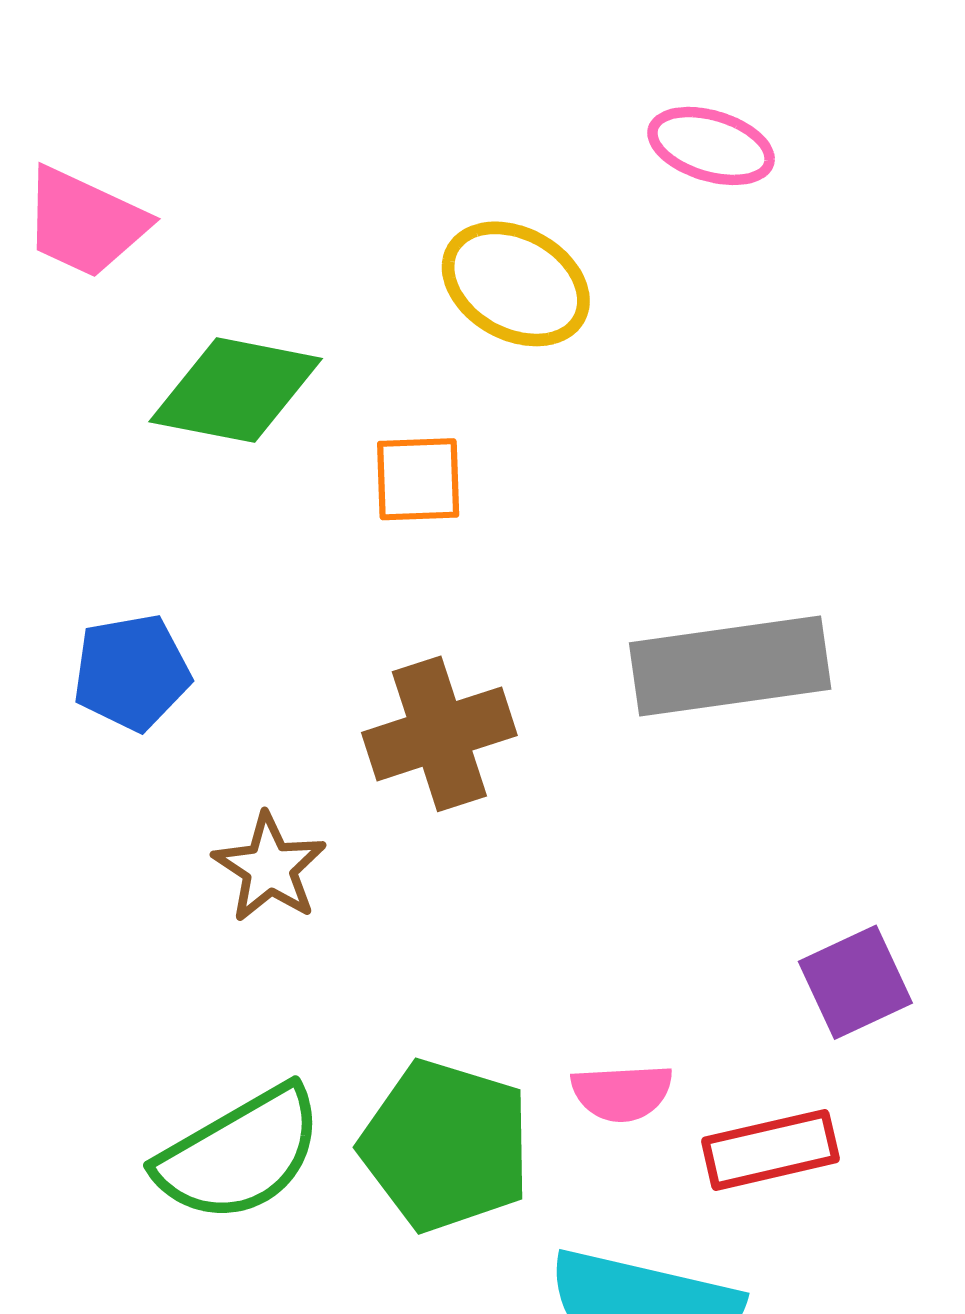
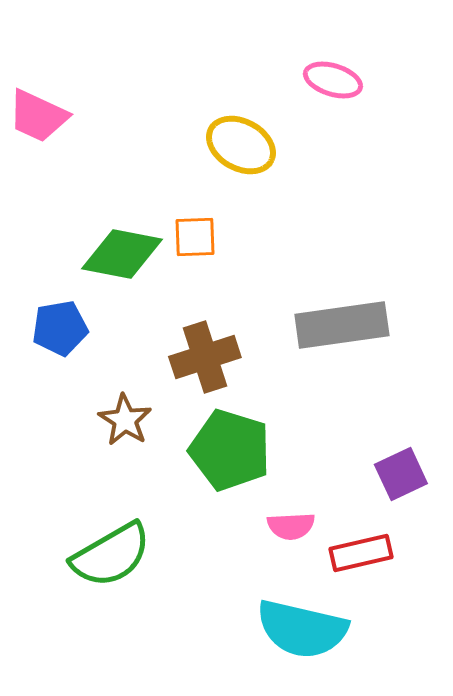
green diamond: (236, 390) -> (122, 254), moved
green pentagon: (446, 1146) -> (230, 450), moved

